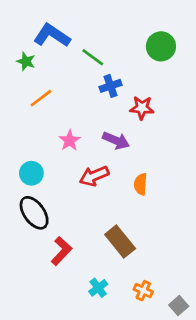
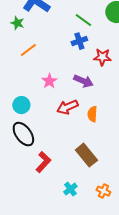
green line: (93, 57) -> (83, 20), moved
orange semicircle: (141, 184) -> (92, 114), moved

